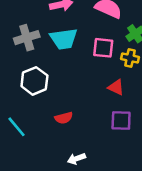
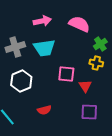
pink square: (103, 48) -> (66, 74), moved
red triangle: (116, 87) -> (85, 86), turned 32

